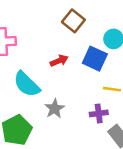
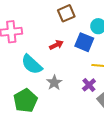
brown square: (73, 21) -> (66, 13), turned 30
purple cross: (99, 113) -> (89, 85), turned -32

